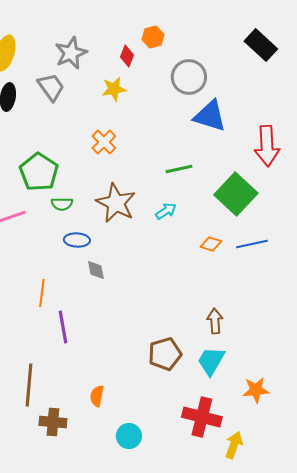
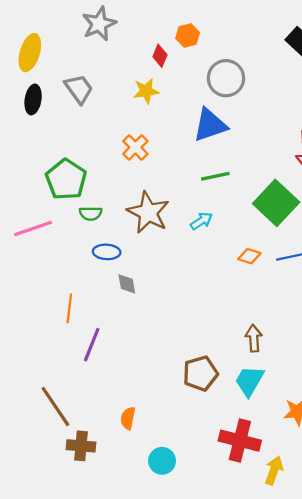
gray star: (71, 53) -> (99, 24), moved
blue triangle: (210, 116) -> (210, 125), moved, turned -36
purple line: (63, 327) -> (92, 345), turned 32
brown line: (29, 385) -> (55, 406), turned -39

